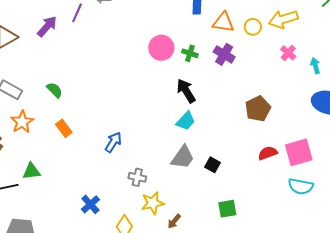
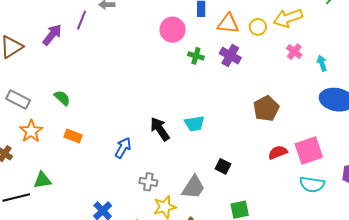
pink circle: (161, 48) -> (172, 30), moved
black arrow: (186, 91) -> (160, 129), moved
cyan trapezoid: (186, 121) -> (194, 124), turned 40
orange rectangle: (64, 128) -> (73, 136), turned -30
gray trapezoid: (183, 157) -> (193, 187), moved

